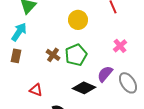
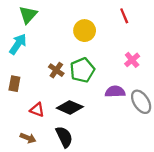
brown rectangle: (16, 56) -> (14, 84), moved
purple semicircle: (105, 74) -> (115, 92), turned 48
black diamond: (84, 88) -> (70, 107), moved

